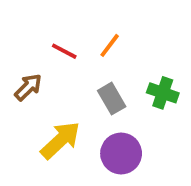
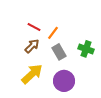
orange line: (110, 45) -> (53, 33), moved
brown arrow: (28, 87) -> (32, 46), moved

